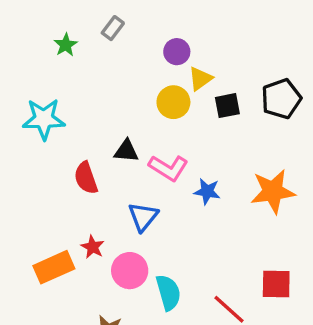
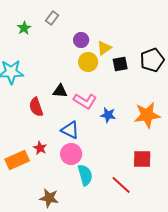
purple circle: (177, 52) -> (81, 40), moved
blue triangle: (143, 217) -> (70, 130), turned -42
pink circle: (130, 271) -> (71, 154), moved
red square: (276, 284) -> (142, 159), moved

